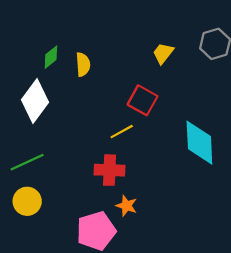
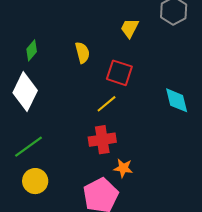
yellow semicircle: (83, 64) -> (82, 53), moved
cyan diamond: (199, 143) -> (177, 100), size x0.7

